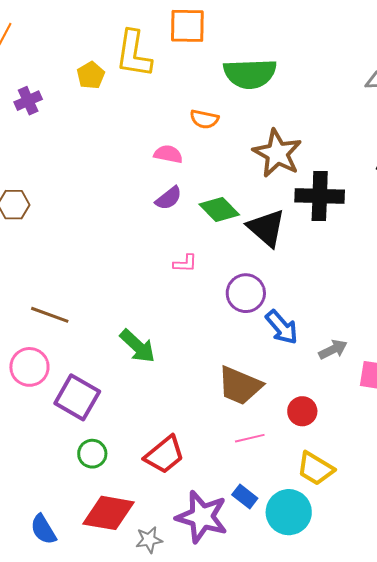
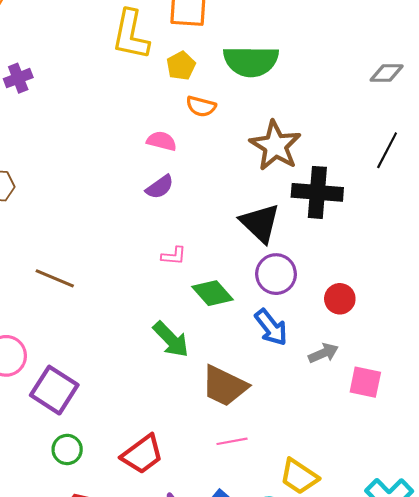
yellow pentagon: (91, 75) -> (181, 66), moved
green diamond: (219, 209) -> (212, 293), moved
purple circle: (246, 293) -> (276, 274), moved
brown line: (50, 315) -> (55, 278), moved
green arrow: (138, 346) -> (171, 339), moved
red circle: (302, 411) -> (340, 299), moved

